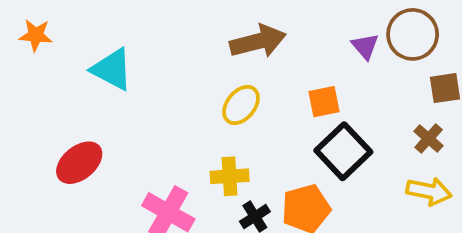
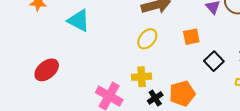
black square: (343, 151) -> (214, 61), moved, size x0.7
red ellipse: (79, 163) -> (47, 70), moved

